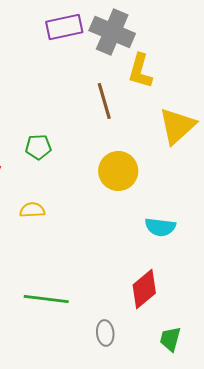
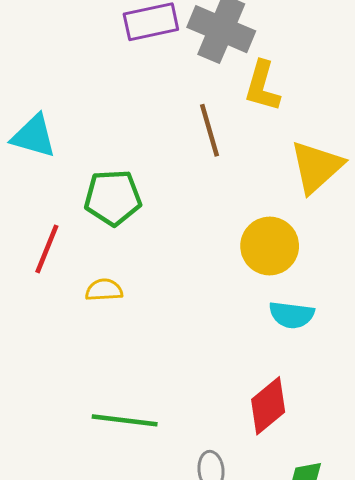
green pentagon: (38, 147) -> (113, 198), size x1.5
yellow circle: (118, 171) -> (270, 246), moved

